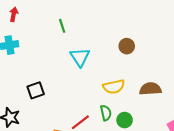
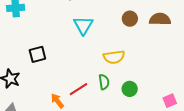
brown semicircle: (150, 89) -> (160, 19), moved
green circle: (125, 120) -> (130, 89), moved

